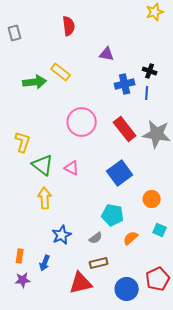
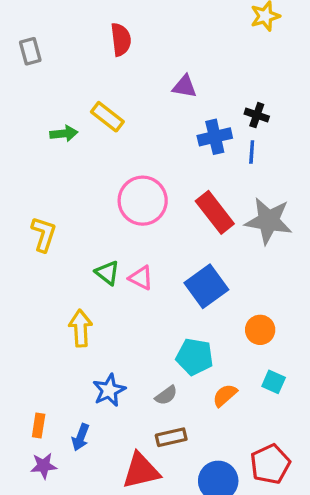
green arrow: (35, 82) -> (64, 133), size x0.7
green triangle: (43, 165) -> (107, 273), moved, size x0.7
pink triangle: (72, 168) -> (141, 278), moved

